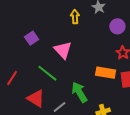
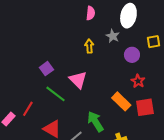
green line: (47, 73) -> (55, 94), moved
orange rectangle: (106, 73) -> (121, 101), turned 36

